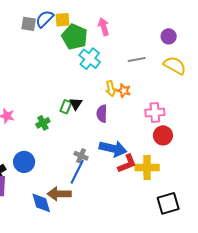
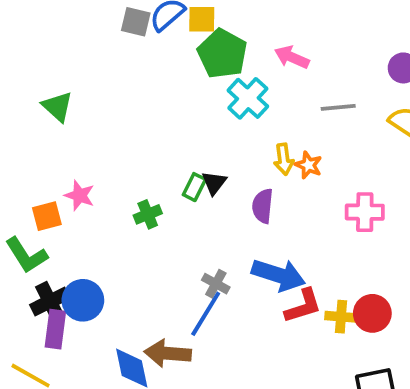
pink arrow: (104, 27) -> (292, 57), moved, turned -54
red circle: (163, 135) -> (372, 313), moved
blue circle: (24, 162) -> (83, 300), moved
yellow cross: (147, 167) -> (341, 317), size x0.7

